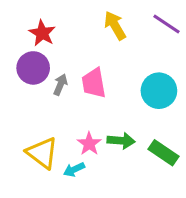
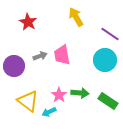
purple line: (167, 24) -> (110, 34), moved
purple circle: (33, 68) -> (14, 66), moved
gray arrow: (60, 85) -> (40, 56), turned 48

